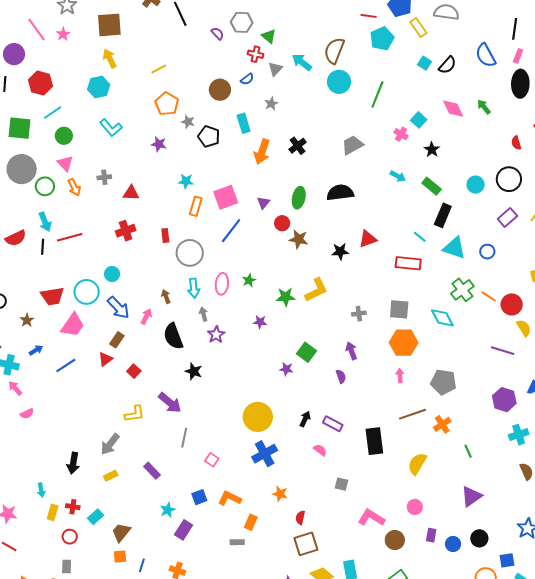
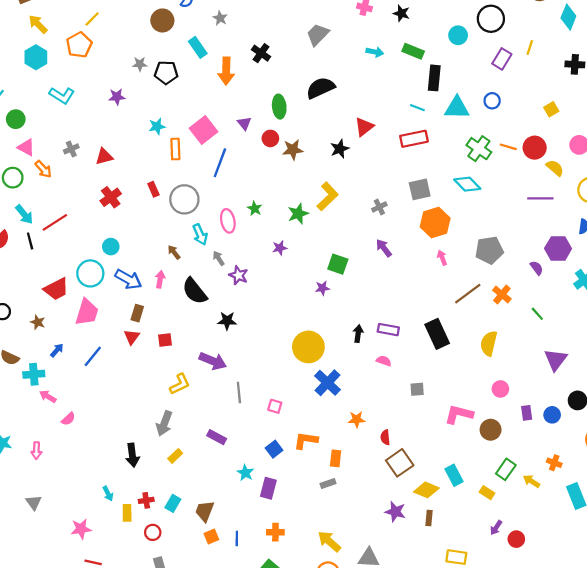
orange pentagon: (167, 104) -> (79, 45), moved, turned 30
red square: (134, 371) -> (165, 340), turned -32
purple semicircle: (341, 376) -> (537, 268), moved

